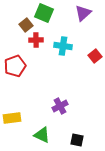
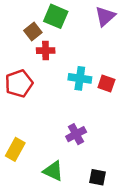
cyan cross: (63, 46) -> (80, 78), moved
red square: (95, 56) -> (106, 83), moved, turned -32
yellow rectangle: (12, 118) -> (15, 149), turned -54

